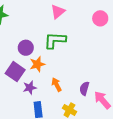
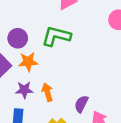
purple star: (30, 88) -> (24, 90), moved

